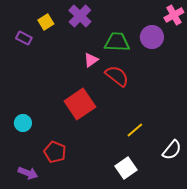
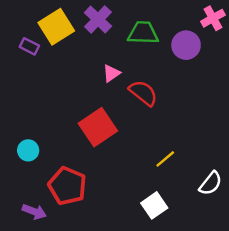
yellow square: (46, 22) -> (56, 27), size x1.8
green trapezoid: (117, 42) -> (143, 33), moved
red pentagon: (55, 152) -> (67, 186), size x1.4

